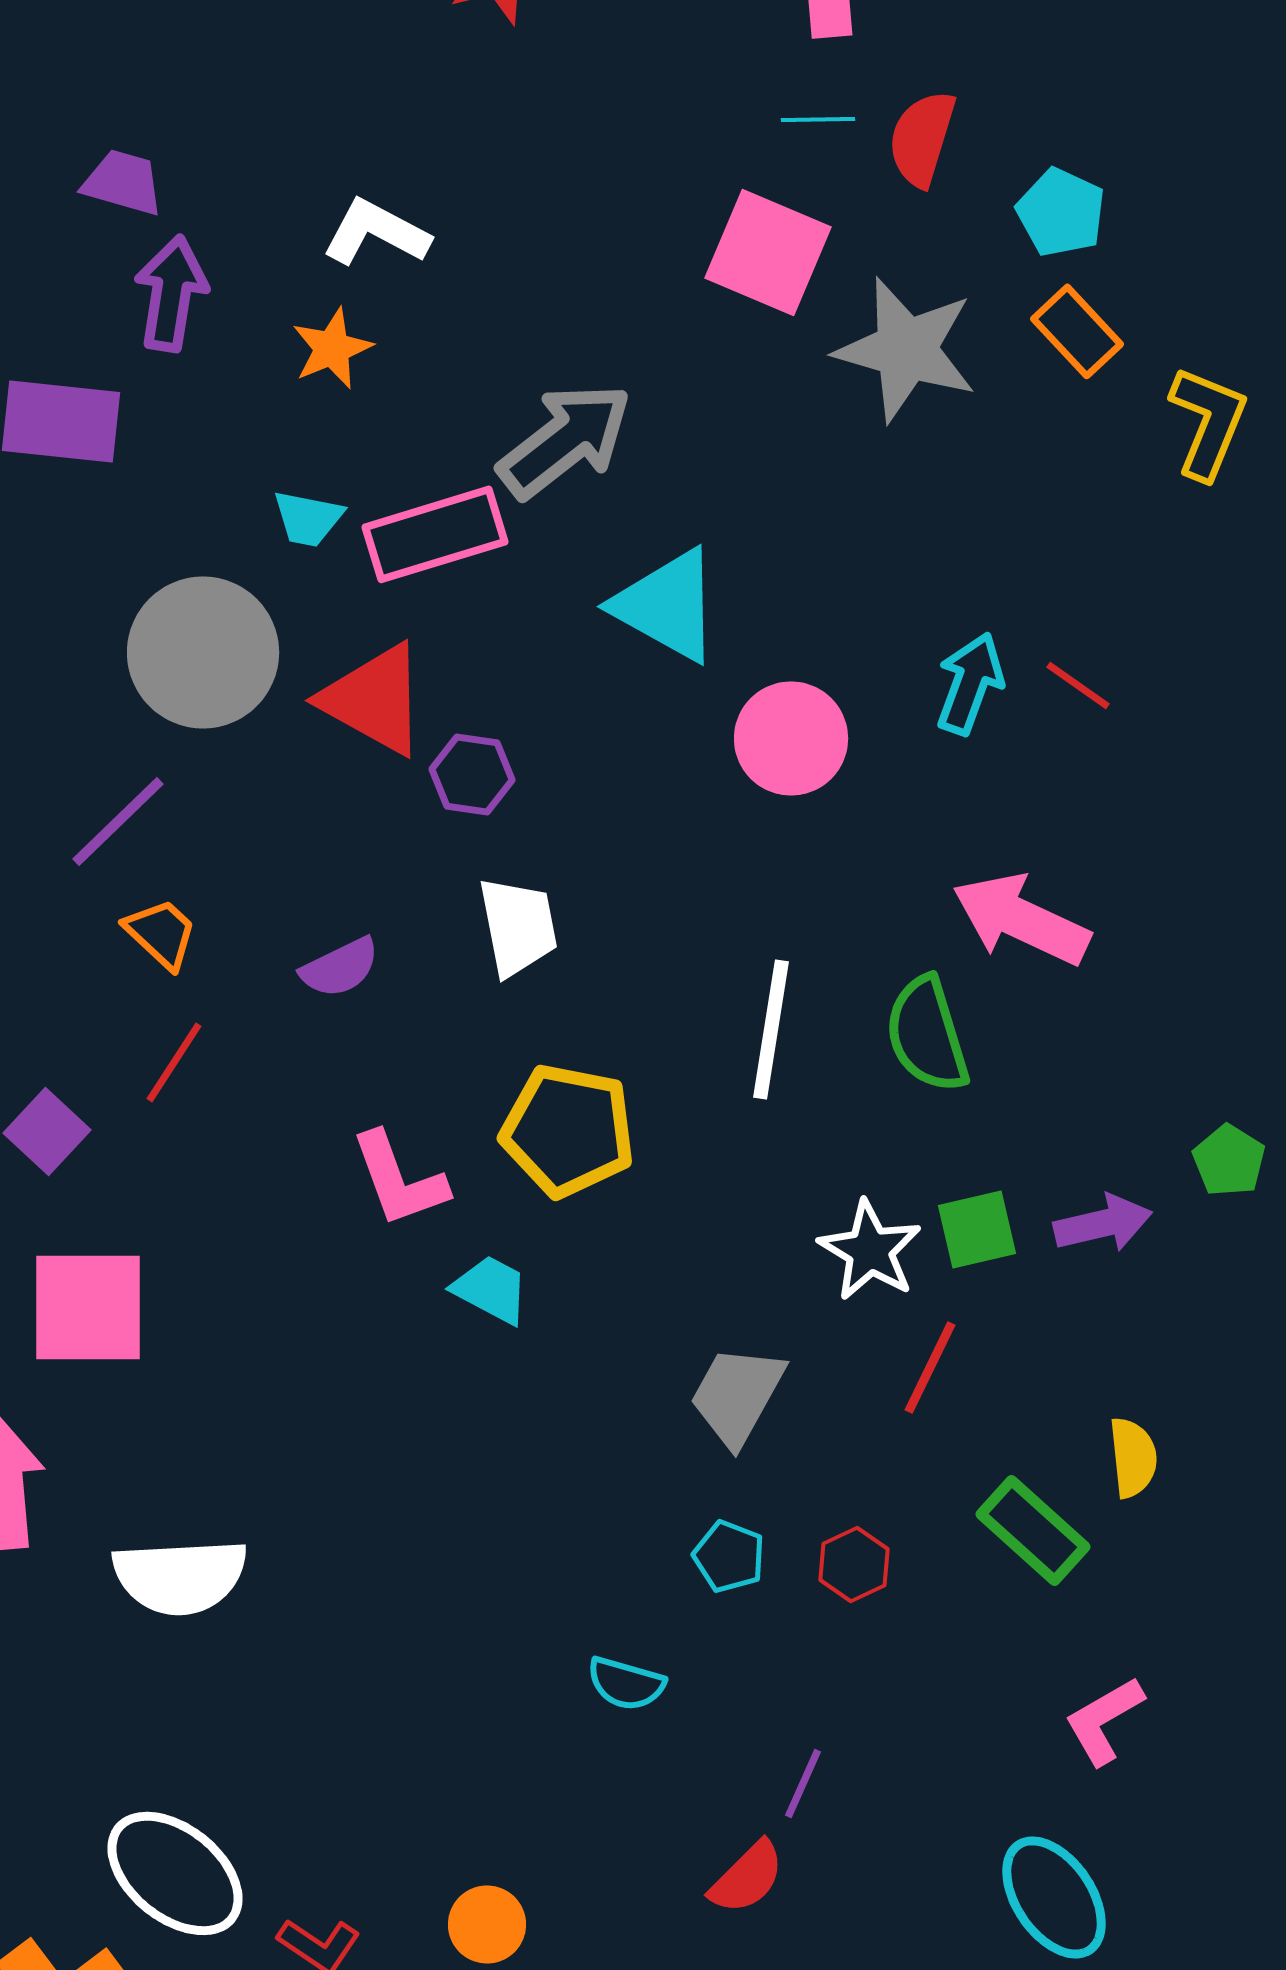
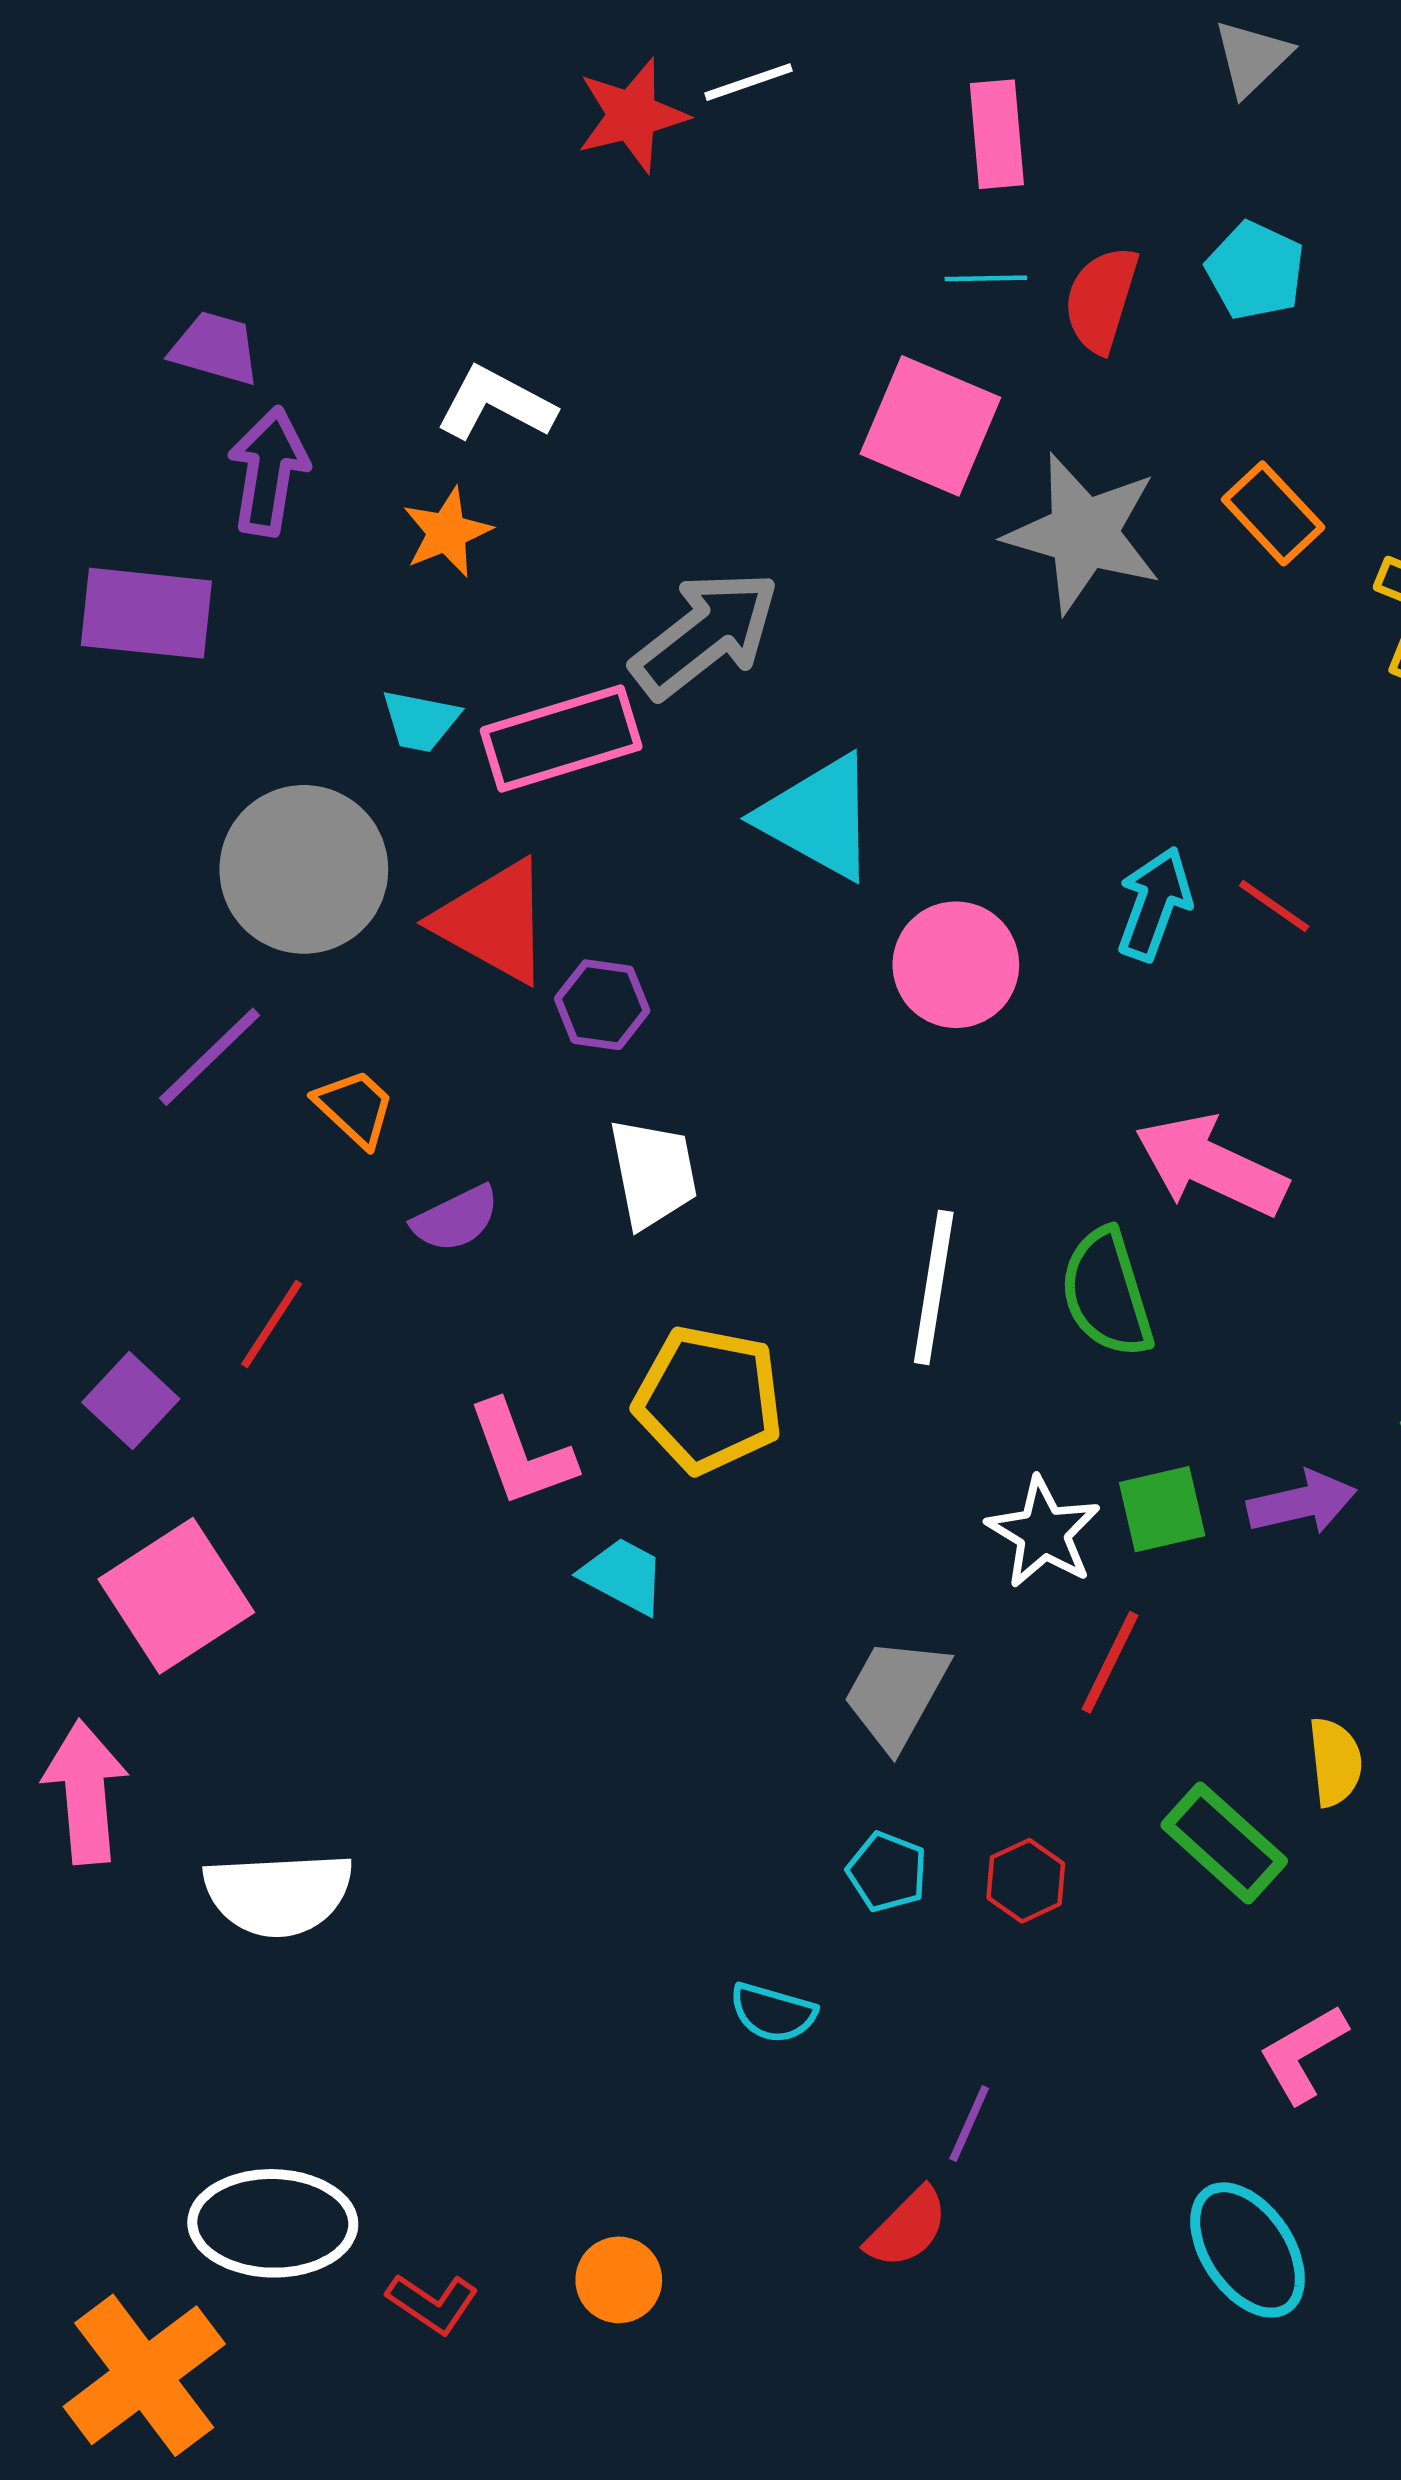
cyan pentagon: (1061, 212) -> (1255, 271), moved
orange trapezoid: (161, 933) -> (355, 1108), moved
pink square: (88, 1307) -> (176, 1596), turned -33
white ellipse: (175, 1873) -> (273, 2223), turned -38

